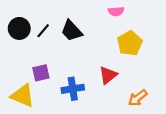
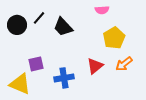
black line: (43, 31) -> (39, 18), moved
orange arrow: (138, 98) -> (124, 64), moved

